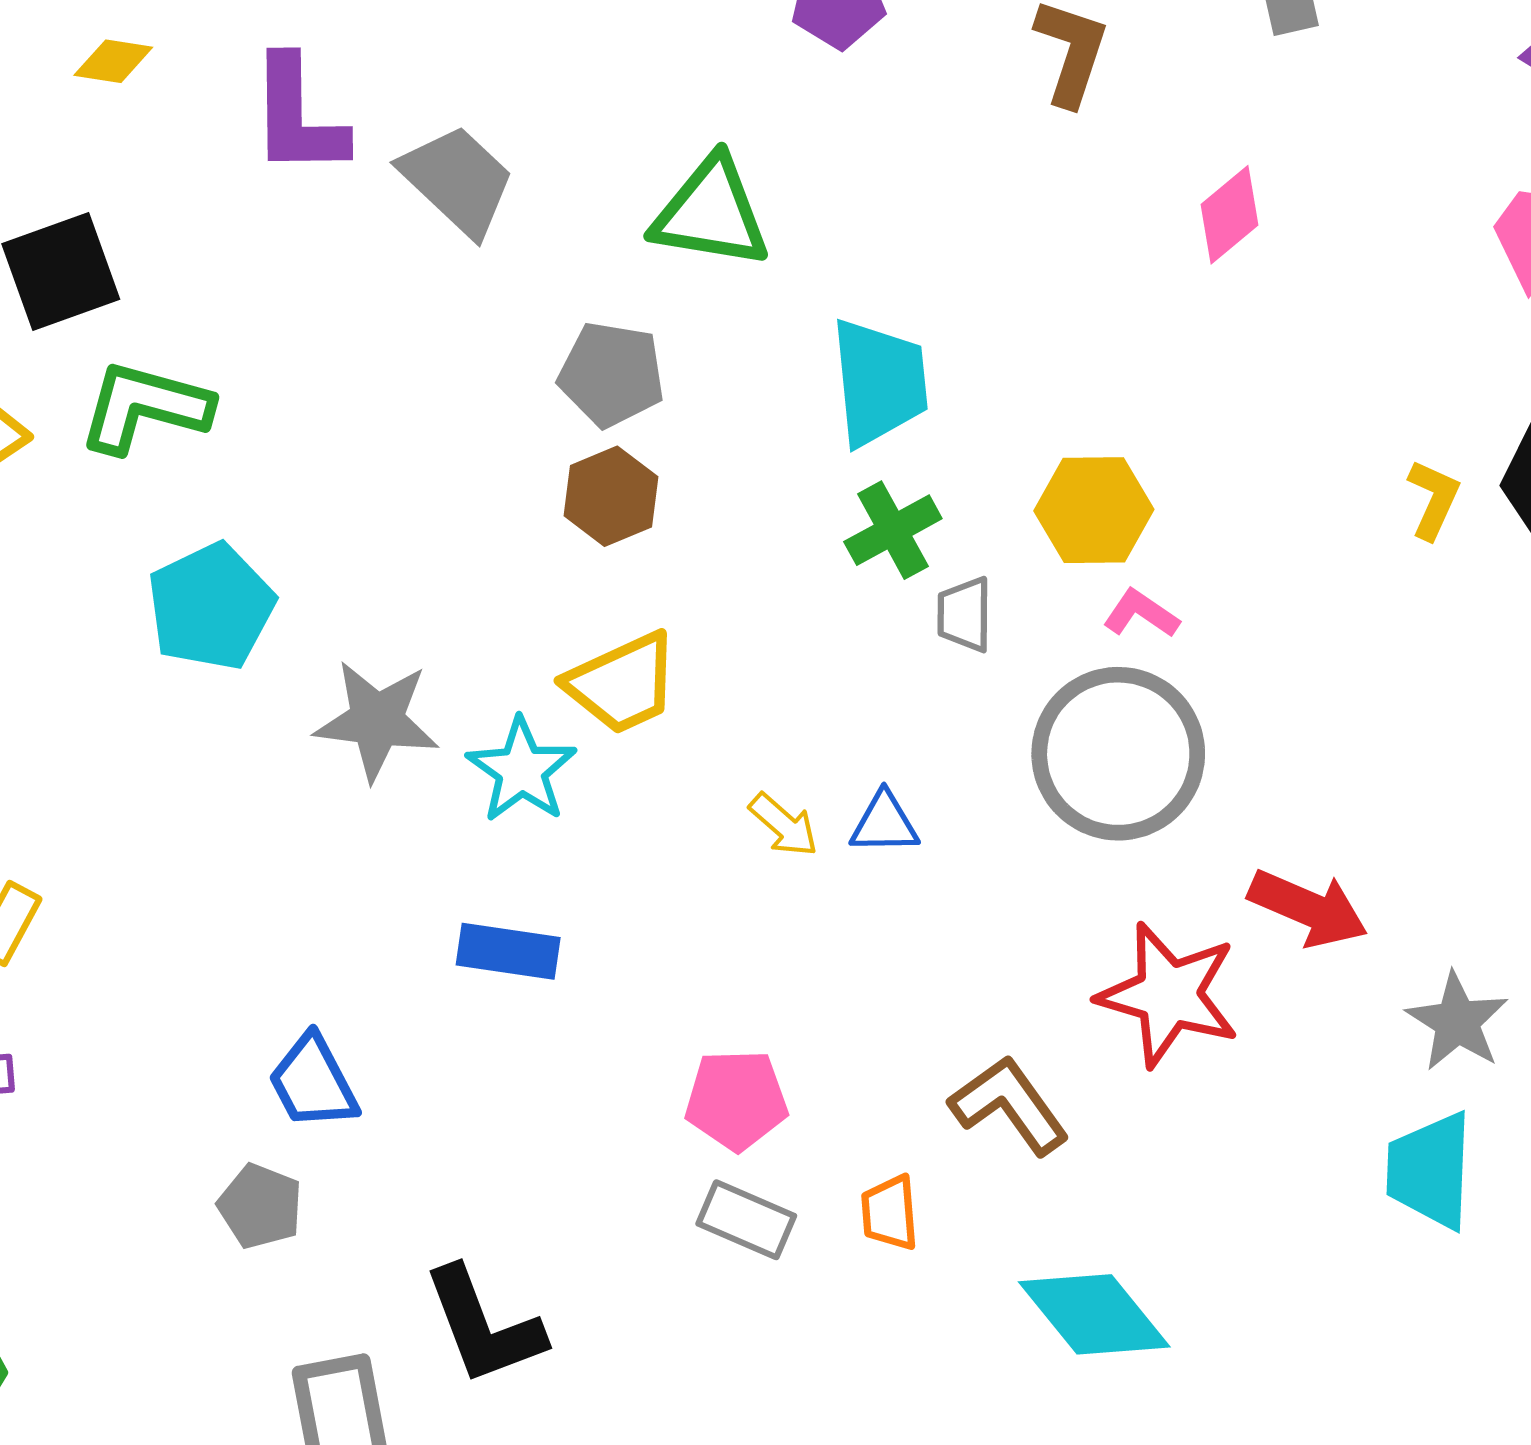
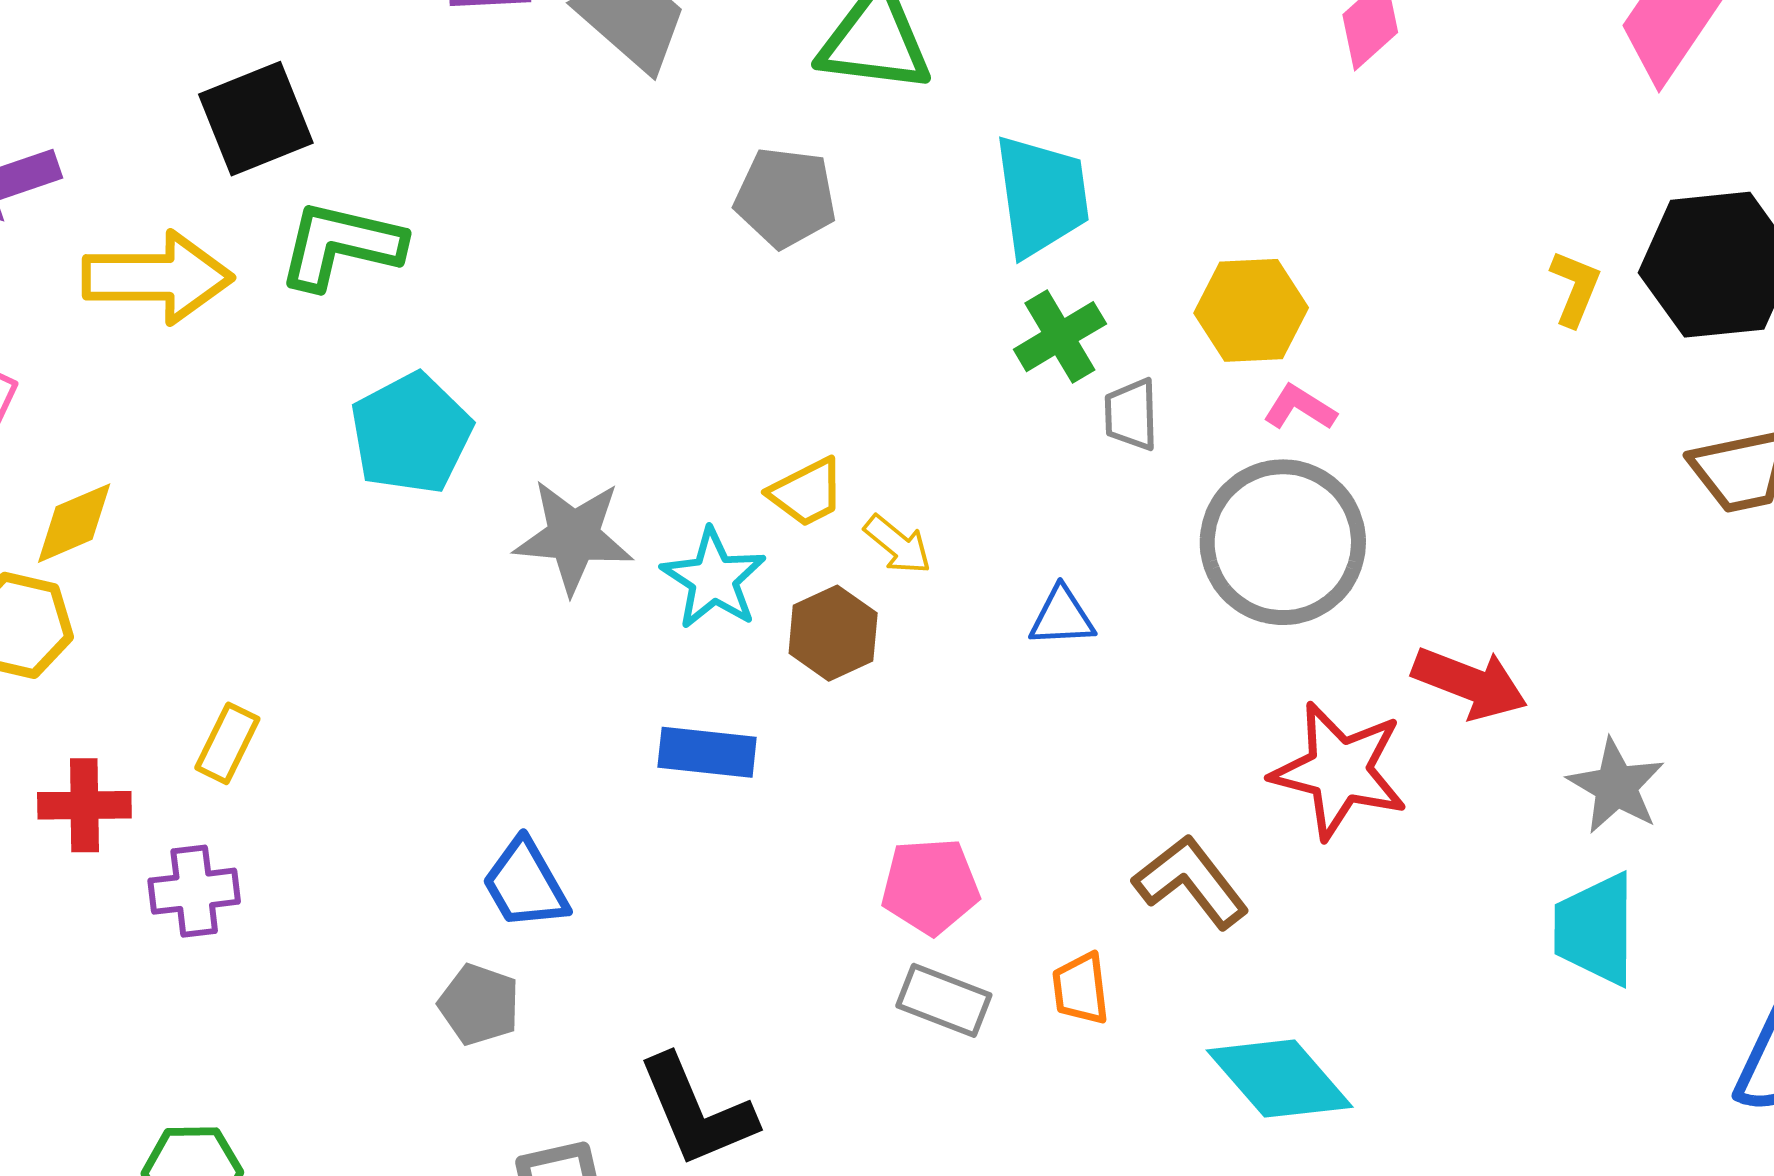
brown hexagon: (611, 496) -> (833, 633), moved
yellow trapezoid: (622, 683) -> (807, 492), size x0.7
yellow arrow: (784, 825) -> (898, 544), moved

